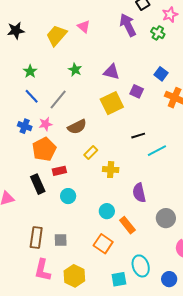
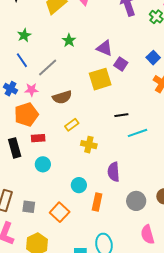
purple square: (137, 91) -> (121, 64), moved
orange rectangle: (127, 225) -> (97, 202), turned 42
orange square: (103, 244) -> (60, 212), moved

